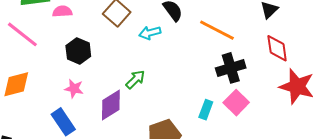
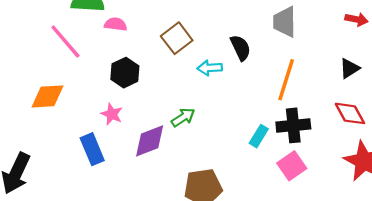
orange line: (217, 30) -> (286, 80), turned 69
red diamond: (277, 48) -> (350, 113), turned -32
cyan rectangle: (206, 110) -> (259, 136), moved

